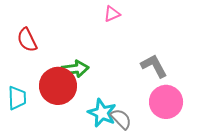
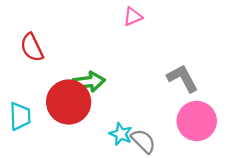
cyan star: (102, 113) -> (121, 134), size x0.7

